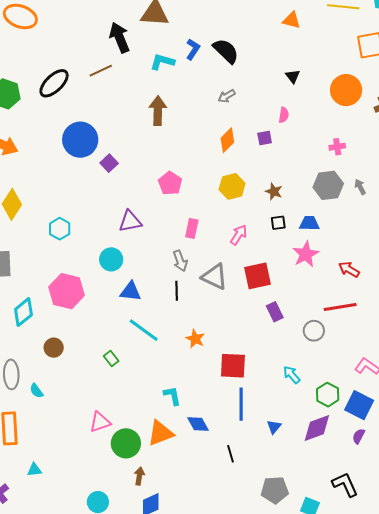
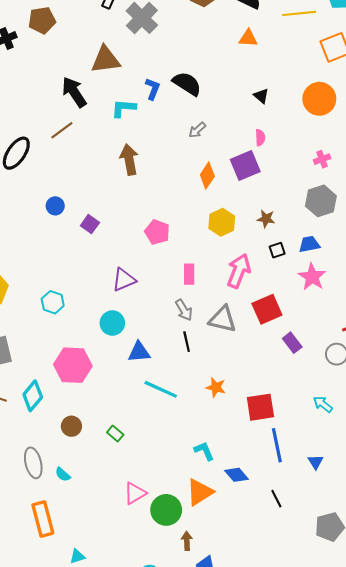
purple square: (265, 138) -> (245, 165), size x1.8
blue circle: (80, 140) -> (55, 206), size x0.5
pink arrow: (239, 235) -> (239, 271), size x1.5
green rectangle: (111, 359) -> (115, 433), moved

